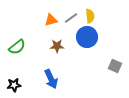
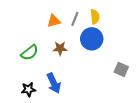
gray line: (71, 18) -> (75, 19), turned -32
green semicircle: (17, 47) -> (30, 53), moved
black star: (14, 85) -> (28, 89), moved

